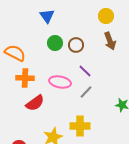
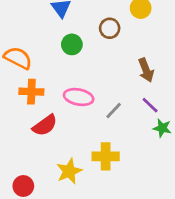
brown arrow: (110, 41) -> (146, 70), moved
brown circle: (76, 45) -> (110, 28), moved
purple line: (85, 71) -> (150, 105), moved

